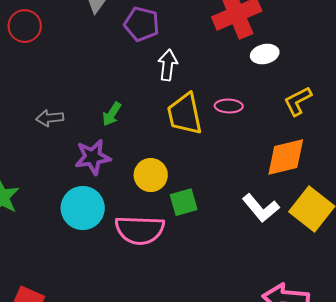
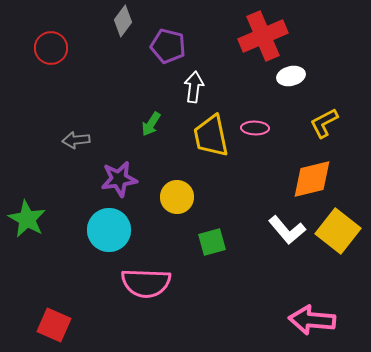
green arrow: (112, 114) -> (151, 124), moved
green square: (184, 202) -> (212, 242), moved
pink semicircle: (140, 230) -> (146, 283), moved

